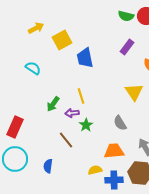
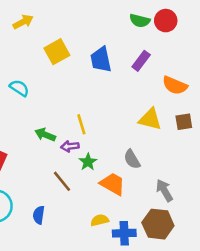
yellow arrow: (36, 28) -> (23, 22), moved
blue trapezoid: (85, 58) -> (101, 59), moved
yellow triangle: (134, 92) -> (150, 119), turned -42
green arrow: (53, 104) -> (45, 135), turned 77
orange trapezoid: (114, 151) -> (113, 184), moved, turned 35

